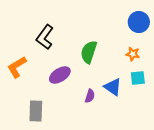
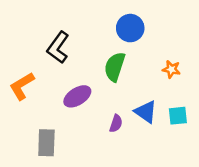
blue circle: (139, 22) -> (130, 28), moved
cyan square: (138, 78) -> (178, 116), moved

